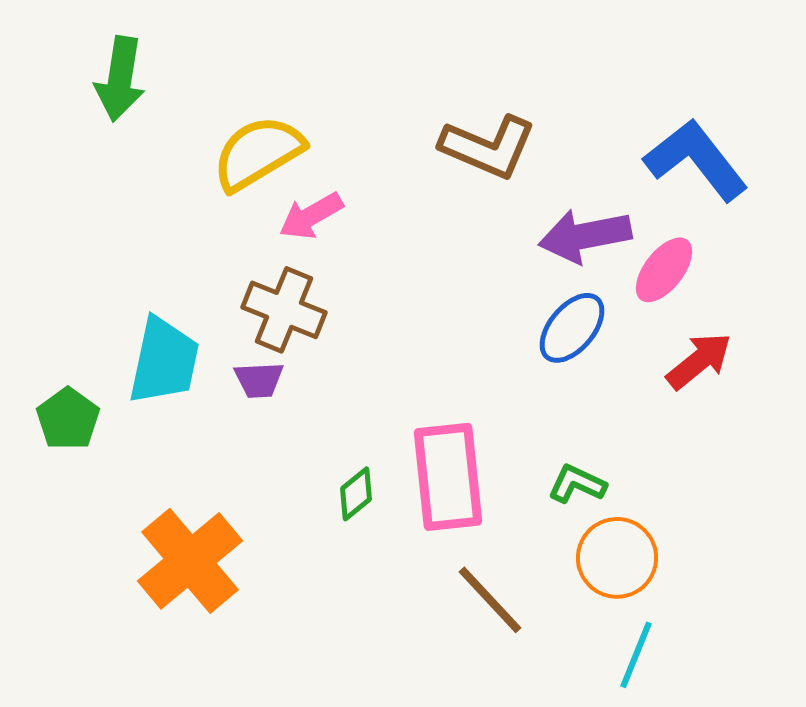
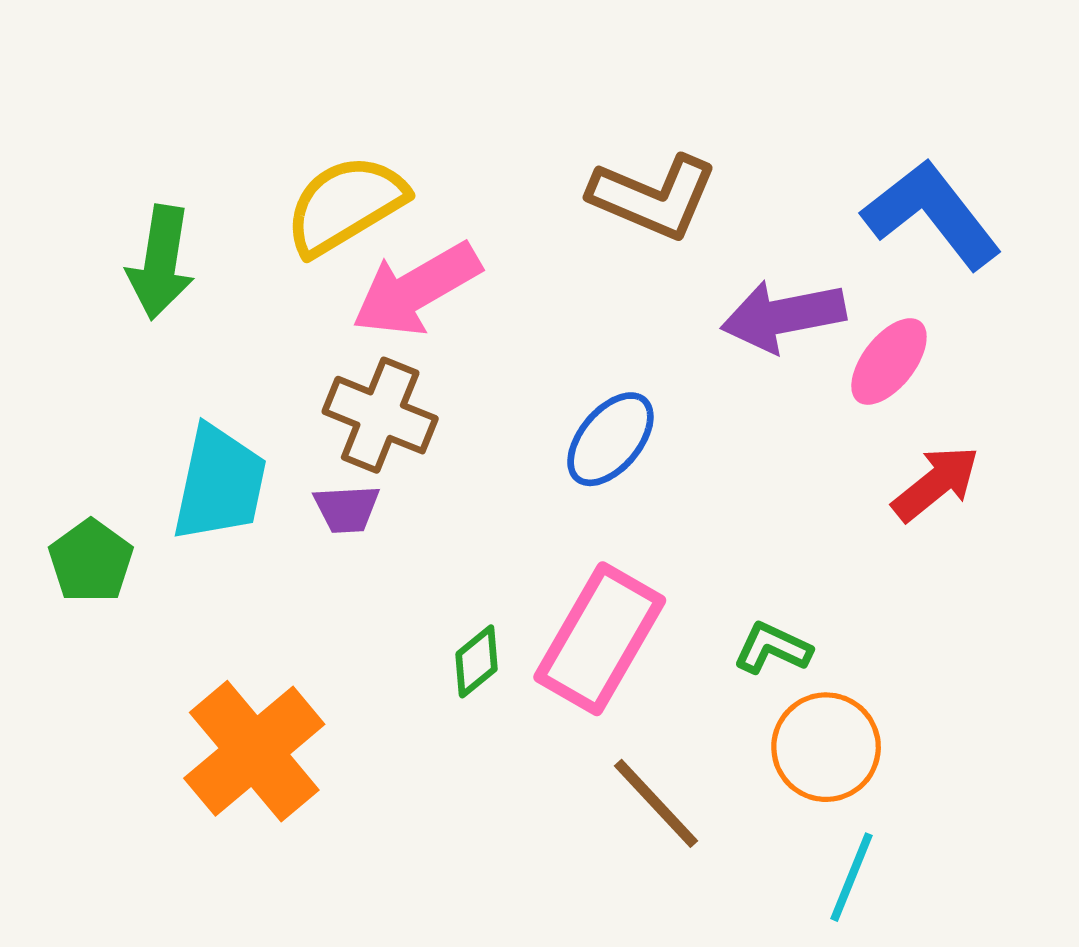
green arrow: (120, 79) -> (161, 262), moved
pink arrow: (311, 216) -> (416, 289), size x1.5
blue ellipse: (572, 328) -> (610, 439), moved
pink rectangle: (448, 477) -> (600, 639), turned 36

